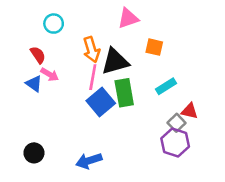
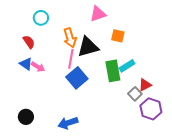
pink arrow: (50, 74) -> (38, 67), moved
green rectangle: (124, 93) -> (113, 71), moved
red triangle: (190, 111) -> (145, 85), turned -40
purple hexagon: (175, 142) -> (151, 109), moved

